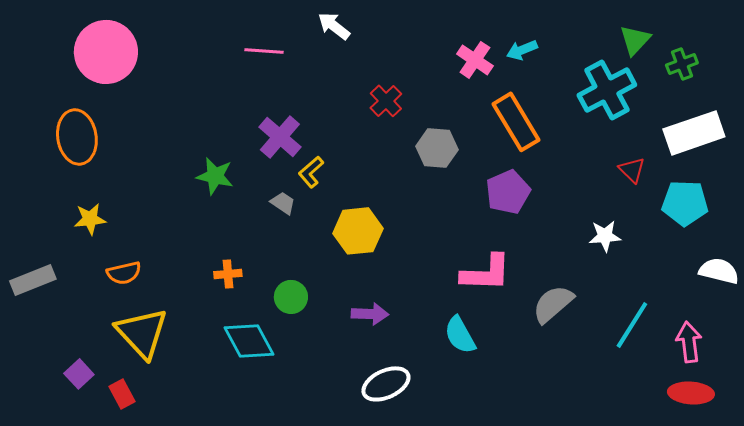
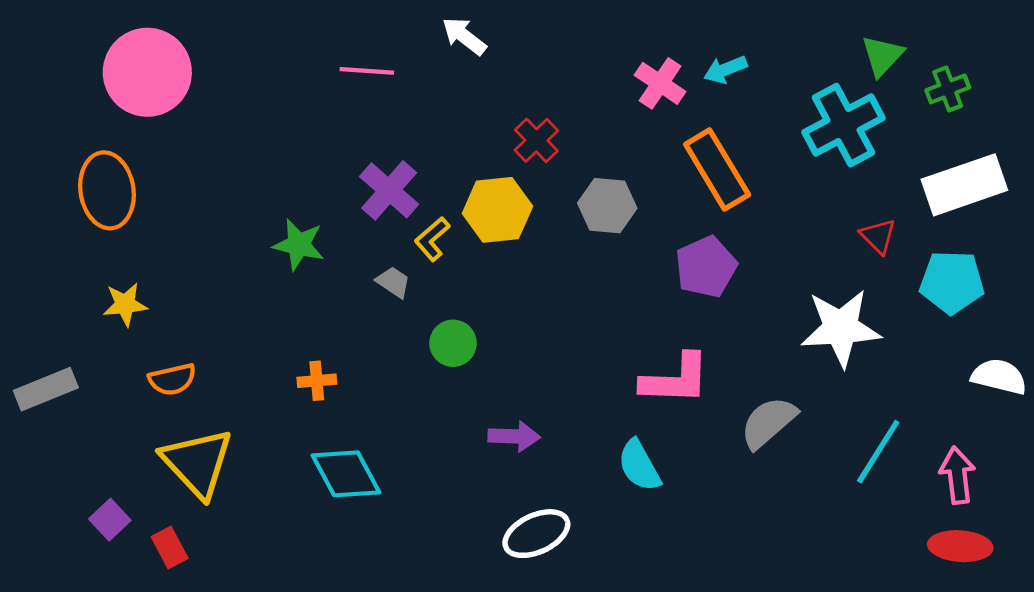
yellow hexagon: (358, 231) -> (497, 210), moved
white star: (605, 236) -> (841, 328), size x1.8
green circle: (291, 297) -> (453, 343), moved

